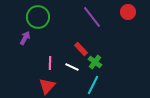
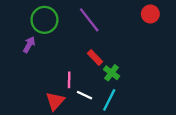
purple line: (92, 17) -> (89, 20), moved
pink line: (50, 63) -> (69, 80), moved
white line: (72, 67) -> (84, 95), moved

